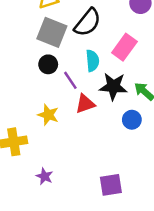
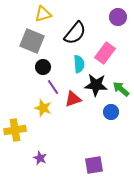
gray square: (52, 32) -> (32, 41), moved
purple line: (70, 80) -> (53, 87), moved

